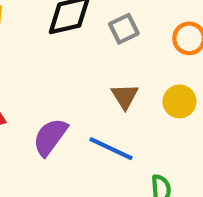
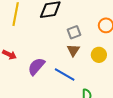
gray square: (124, 29) -> (74, 32), moved

